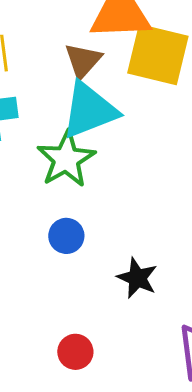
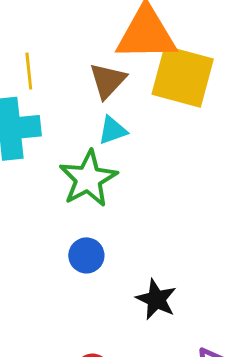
cyan triangle: (89, 110) -> (113, 130), size x0.5

